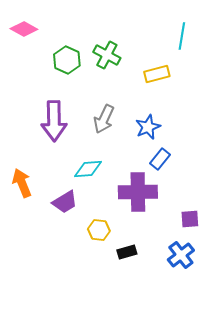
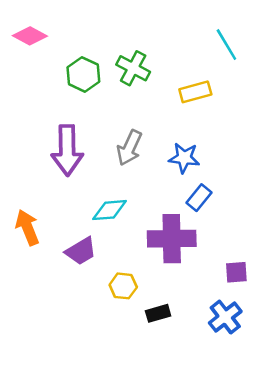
cyan line: (182, 36) -> (226, 45), turned -40
blue star: (148, 127) -> (184, 158), turned 30

